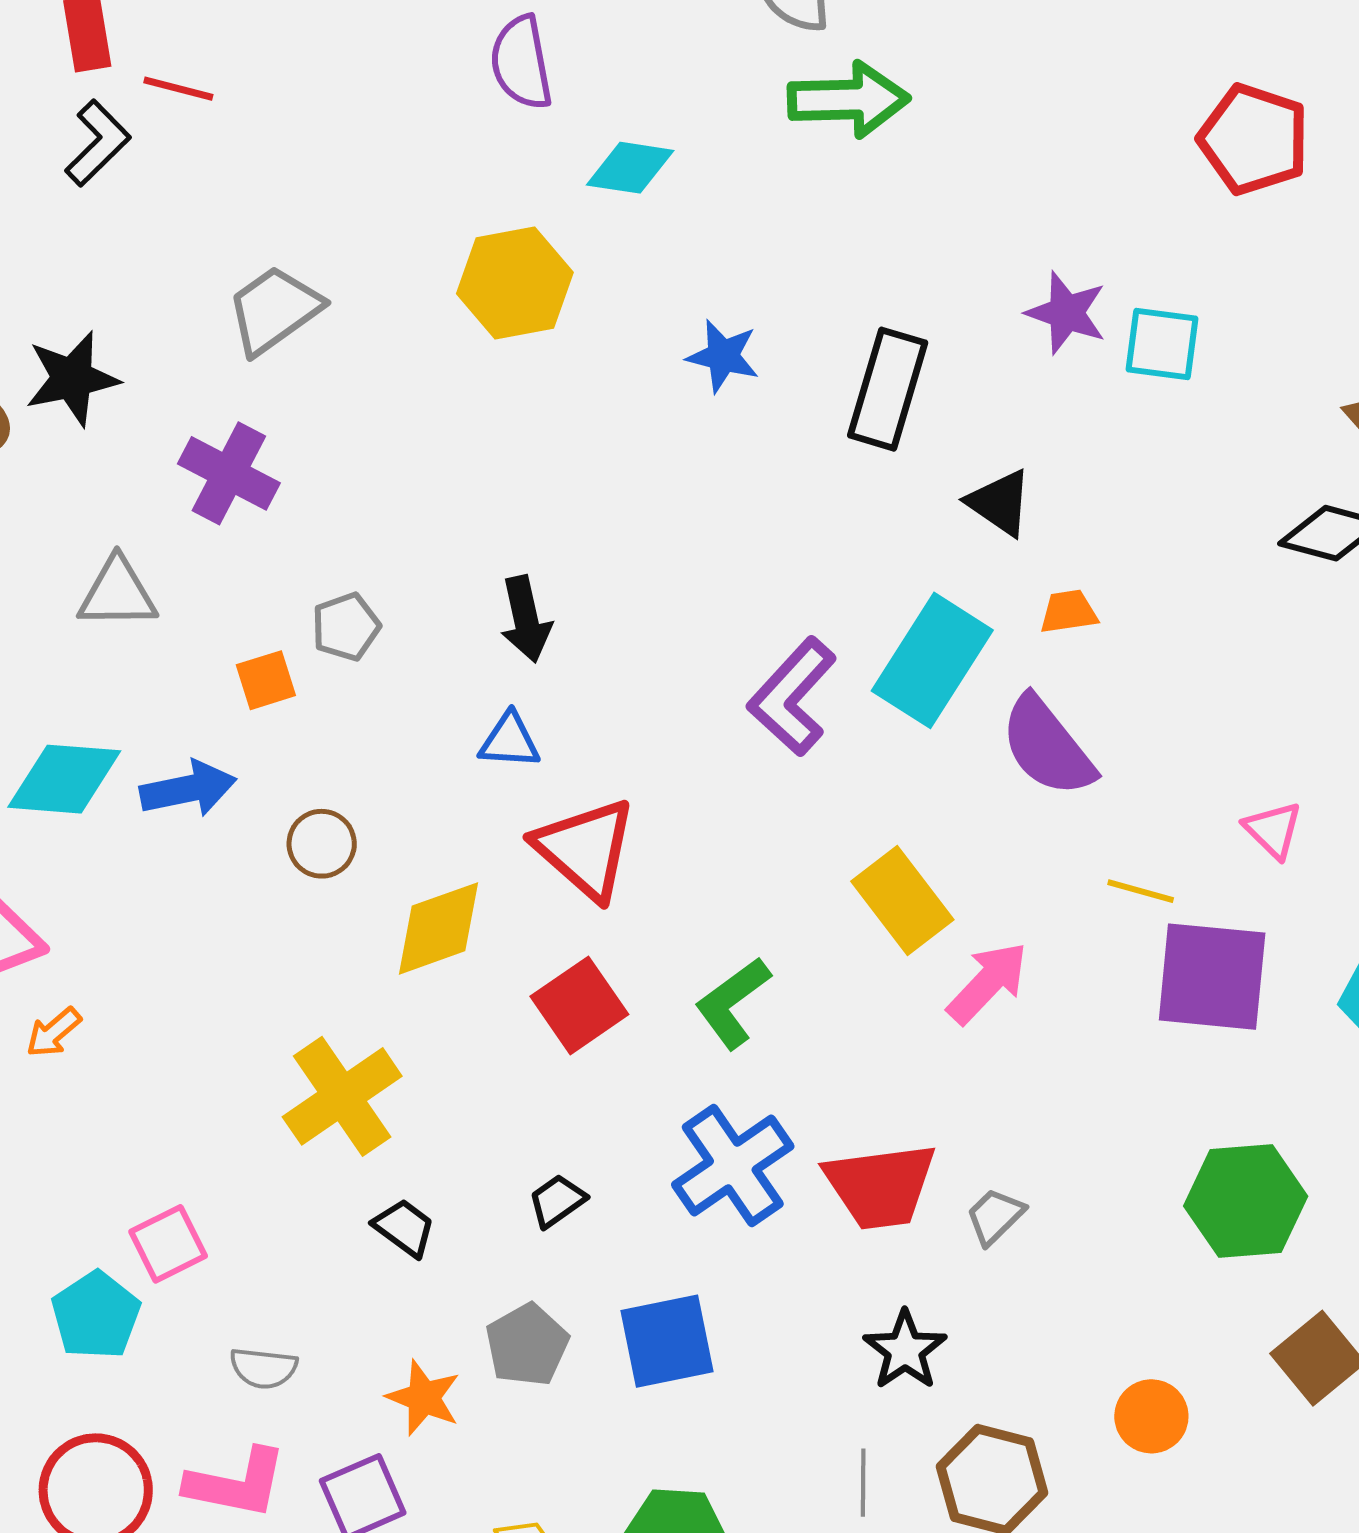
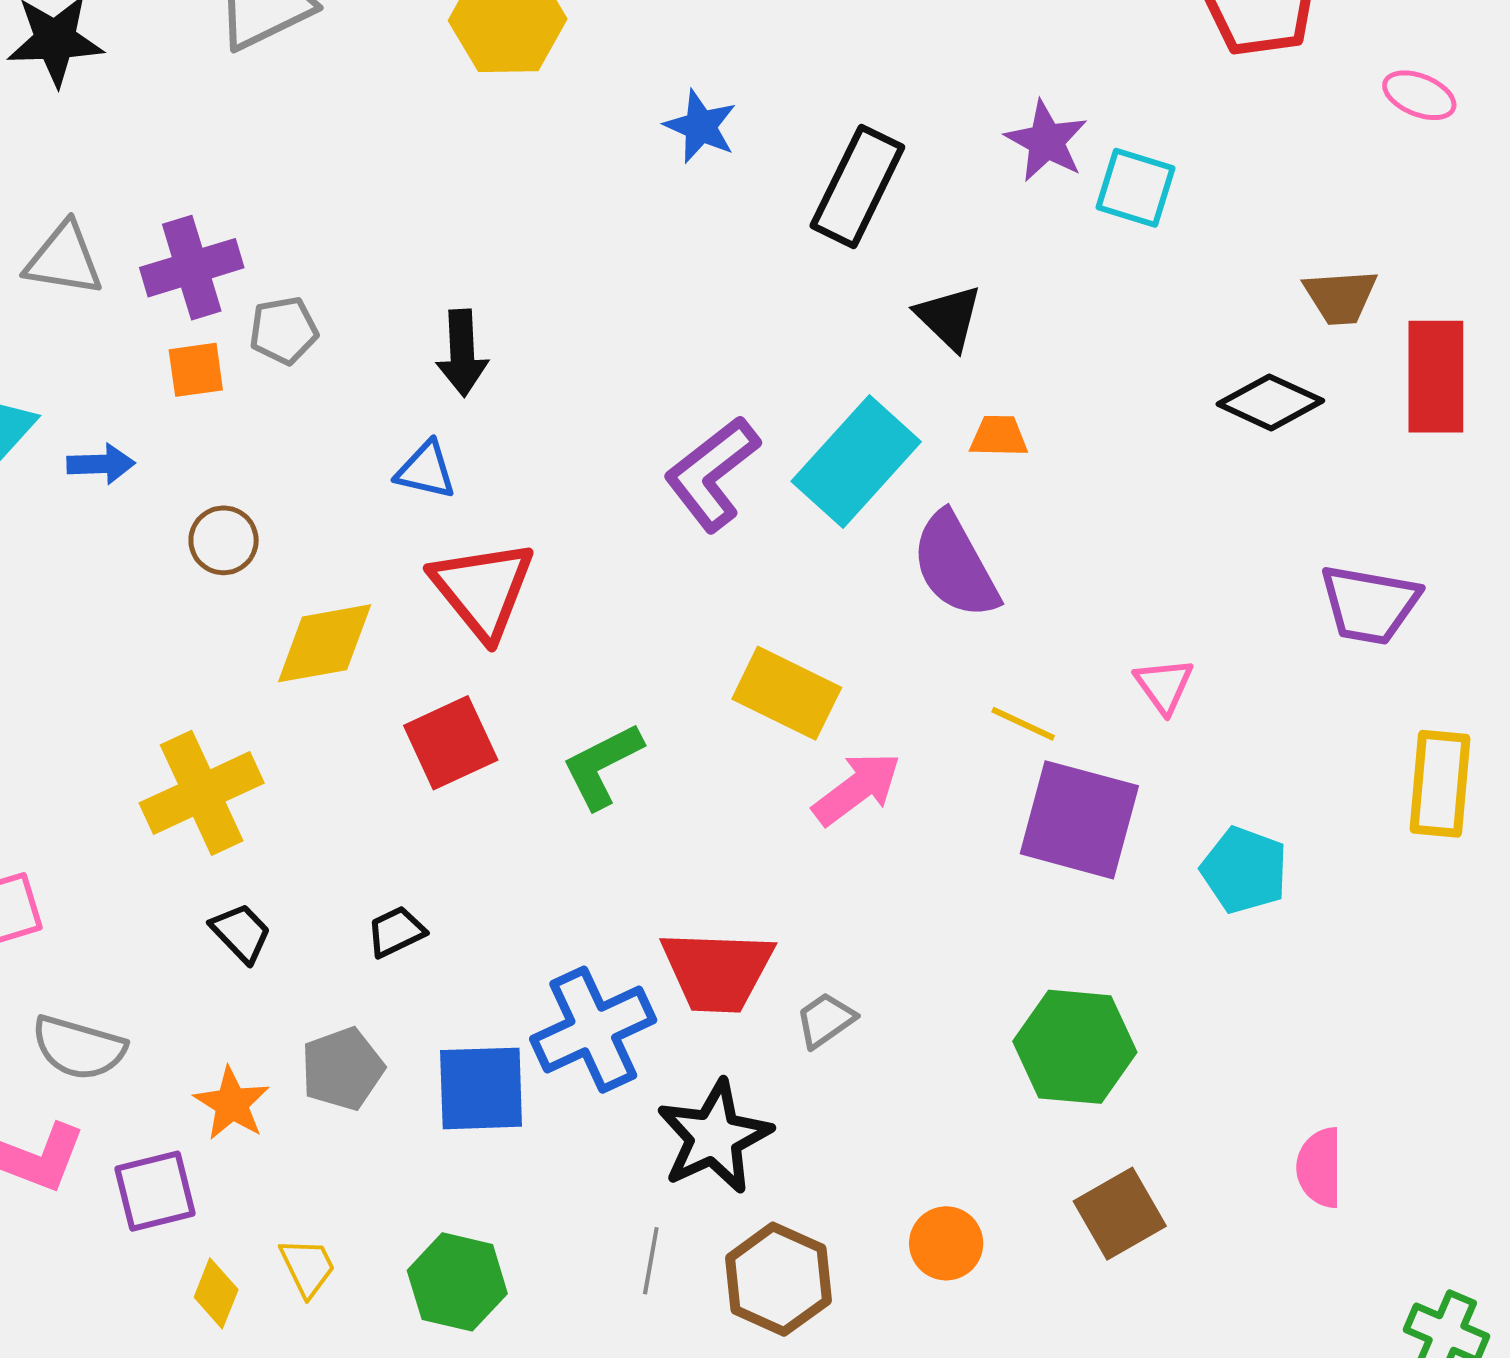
purple cross: (229, 473) -> (192, 268), moved, turned 36
blue arrow: (188, 789) -> (101, 464), size x0.7
yellow rectangle: (902, 901) -> (787, 693), turned -36
blue cross: (733, 1165) -> (593, 1030), moved
black star: (905, 1350) -> (714, 1137), size x1.4
gray semicircle: (264, 1368) -> (79, 1048), size x1.4

